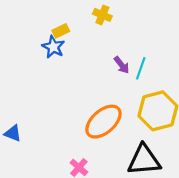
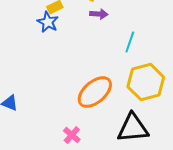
purple arrow: (122, 65) -> (99, 14), moved, turned -48

